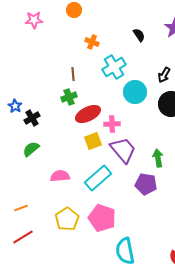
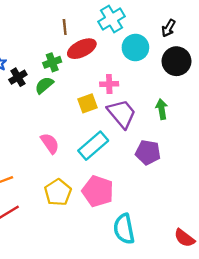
green cross: (69, 97) -> (52, 62), moved
red ellipse: (88, 114) -> (82, 49), moved
green semicircle: (31, 149) -> (44, 85), moved
green arrow: (158, 158) -> (162, 109), moved
pink semicircle: (60, 176) -> (50, 143), turned 60

